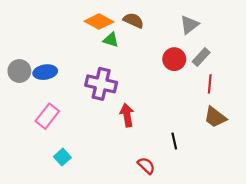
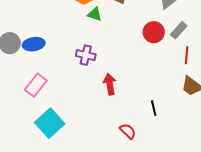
purple cross: (101, 84) -> (86, 55), size x0.7
cyan square: (62, 157) -> (50, 123), size x1.8

